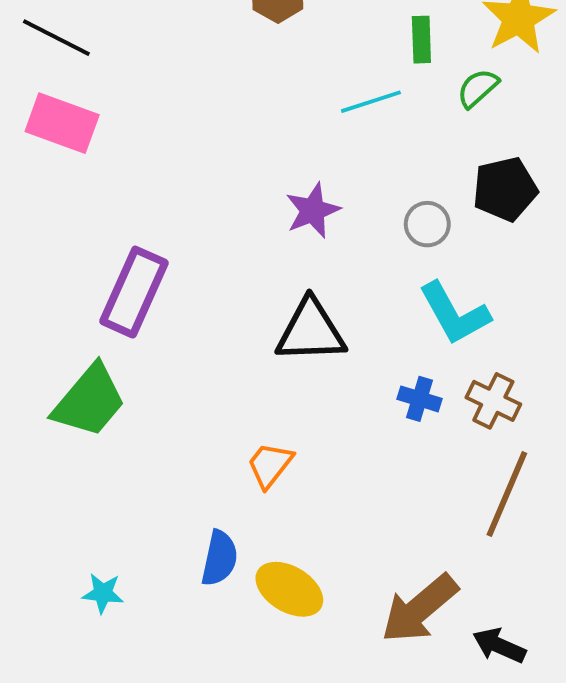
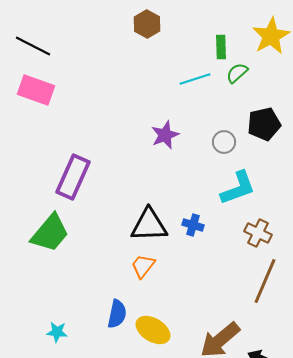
green semicircle: (478, 88) -> (237, 73), moved
cyan L-shape: (454, 313) -> (238, 188), turned -81
black triangle: (311, 331) -> (149, 225), moved
blue cross: (419, 399) -> (193, 225), moved

